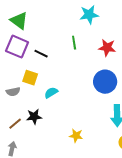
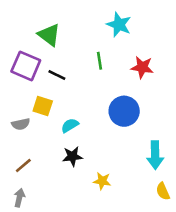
cyan star: (89, 15) -> (119, 25), turned 30
green triangle: (19, 21) -> (49, 35), moved
blue circle: (105, 82) -> (124, 111), moved
black star: (34, 117) -> (72, 156), moved

